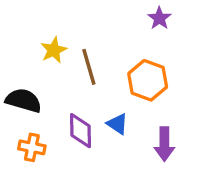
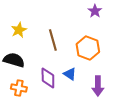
yellow star: (54, 50) -> (19, 30), moved

